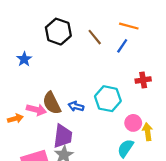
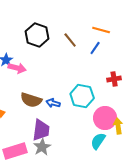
brown semicircle: (52, 103) -> (31, 100), turned -45
pink arrow: (36, 110) -> (17, 68), moved
pink circle: (133, 123) -> (105, 118), size x1.5

